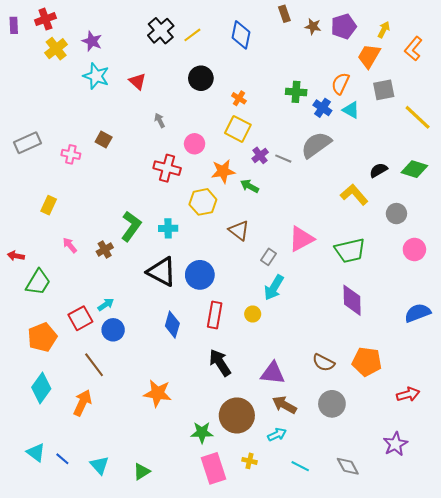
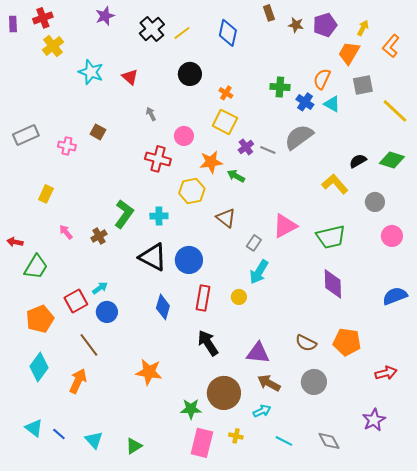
purple star: (92, 41) -> (105, 16), moved, turned 30
pink rectangle: (214, 468) -> (202, 443), turned 32

